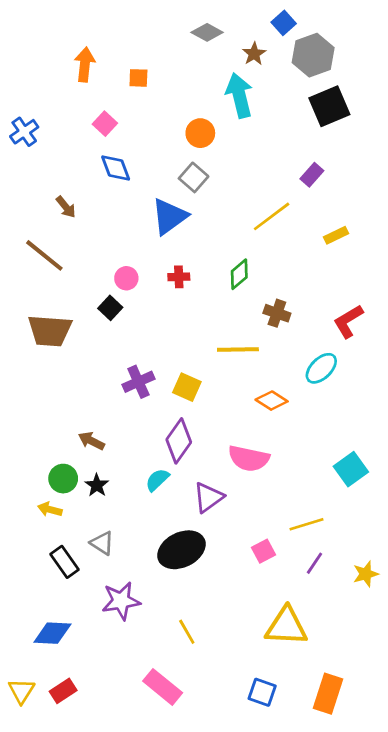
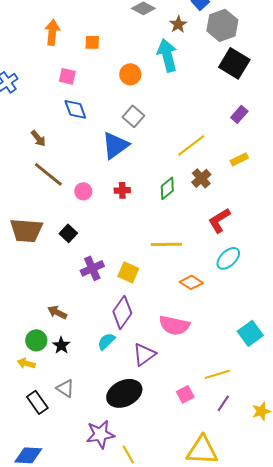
black square: (329, 106) -> (234, 63), turned -36
pink square: (105, 124) -> (67, 76), turned -30
orange circle: (200, 133) -> (130, 74), moved
purple rectangle: (312, 175) -> (239, 114), moved
brown line: (44, 255) -> (48, 174), moved
black square: (110, 308) -> (68, 233), moved
brown cross: (277, 313) -> (201, 178), moved, turned 30
red L-shape: (348, 321) -> (219, 220), moved
purple star: (121, 601) -> (100, 434), moved

